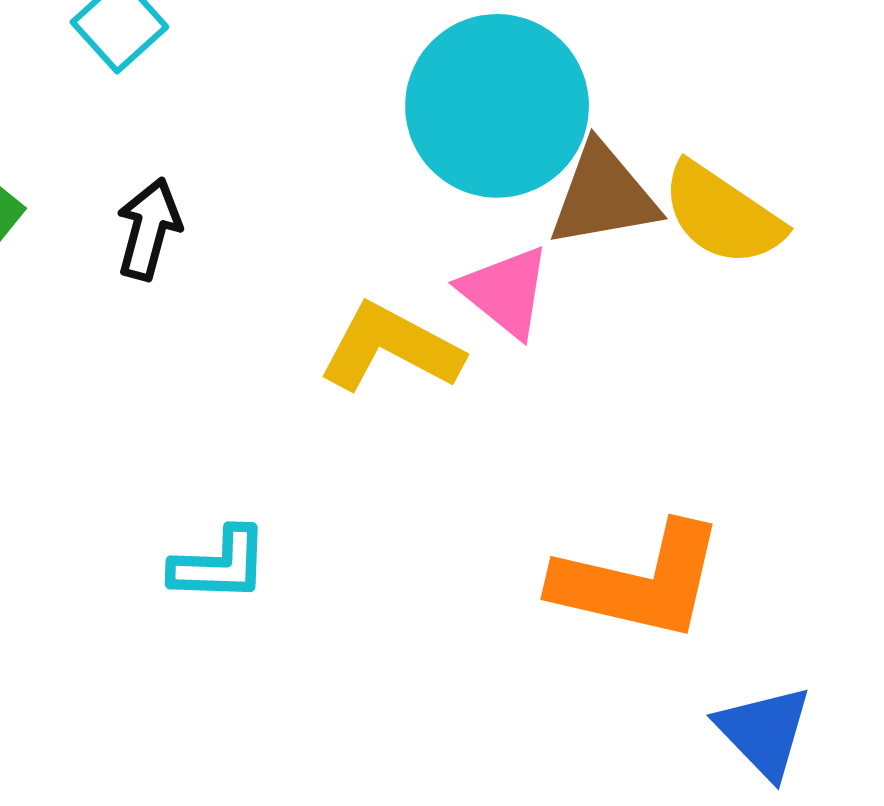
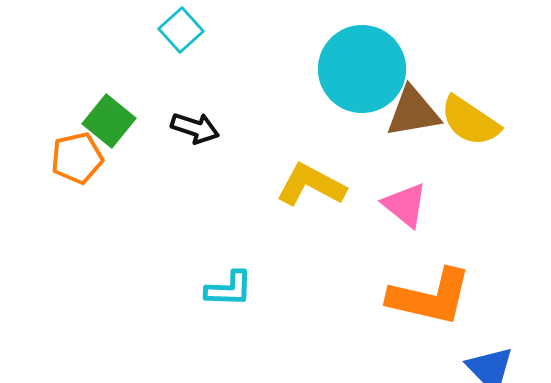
black arrow: (149, 229) -> (195, 128), turned 93
pink triangle: (505, 292) -> (405, 205), moved

